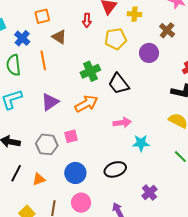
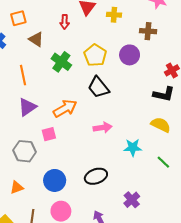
brown cross: (167, 30) -> (148, 31), turned -35
yellow pentagon: (116, 39) -> (95, 55), moved, turned -30
orange line: (43, 60) -> (23, 75), moved
green cross: (90, 71) -> (61, 62), moved, turned -30
pink square: (71, 136) -> (49, 134), moved
cyan star: (141, 143) -> (133, 147), moved

